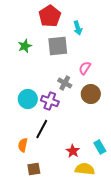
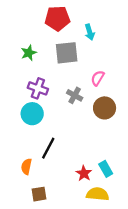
red pentagon: (50, 16) -> (57, 18), turned 30
purple cross: (50, 101) -> (38, 88), moved
cyan rectangle: (100, 147) -> (106, 169), moved

